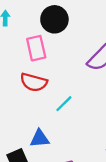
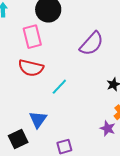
blue triangle: (40, 138) -> (38, 119), turned -48

